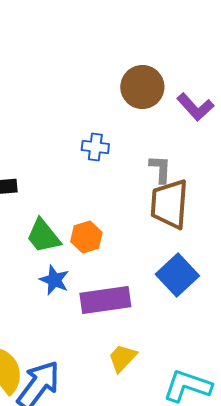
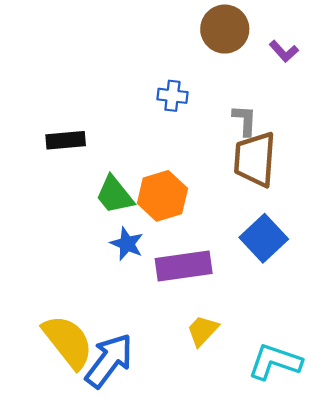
purple L-shape: (195, 107) -> (284, 51), size x0.7
orange hexagon: (86, 237) -> (162, 196), size x1.4

